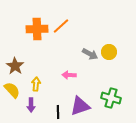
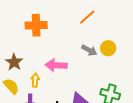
orange line: (61, 26) -> (87, 17), moved
pink arrow: (69, 75) -> (56, 65), moved, size x1.5

